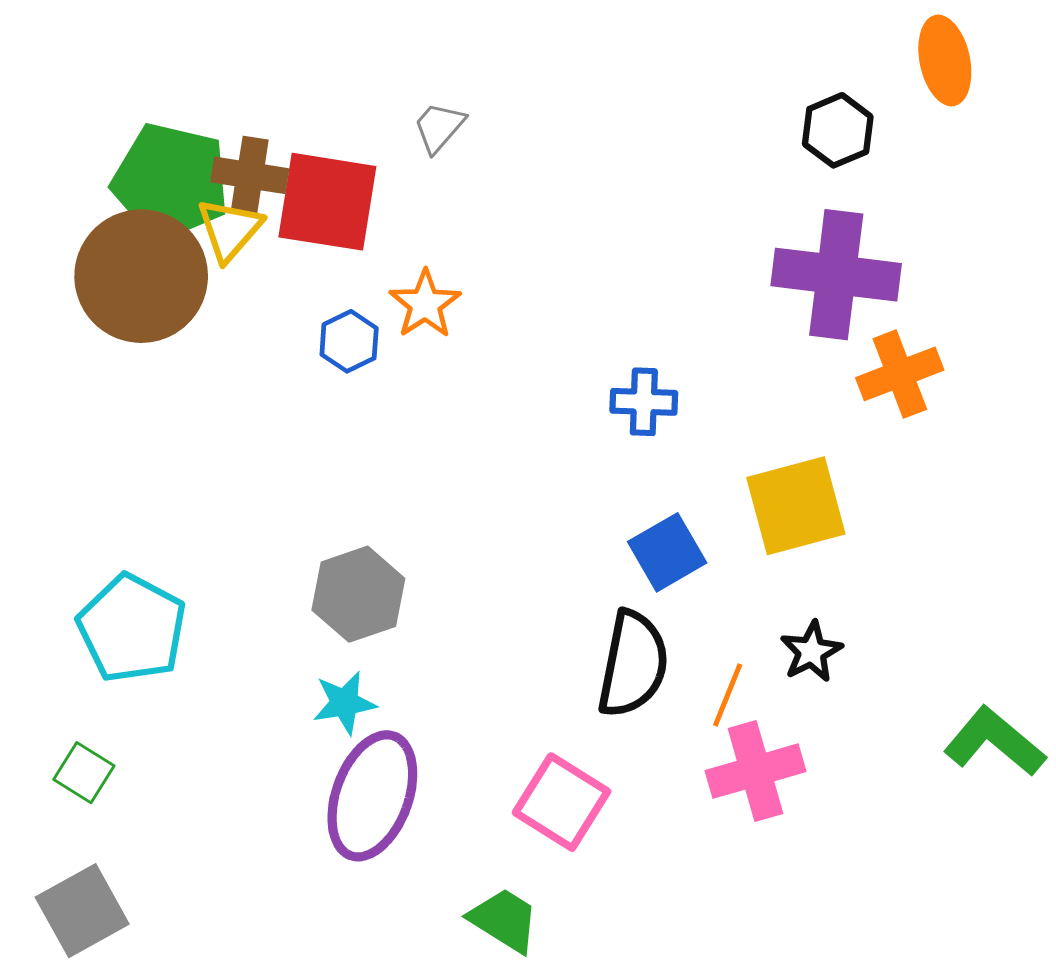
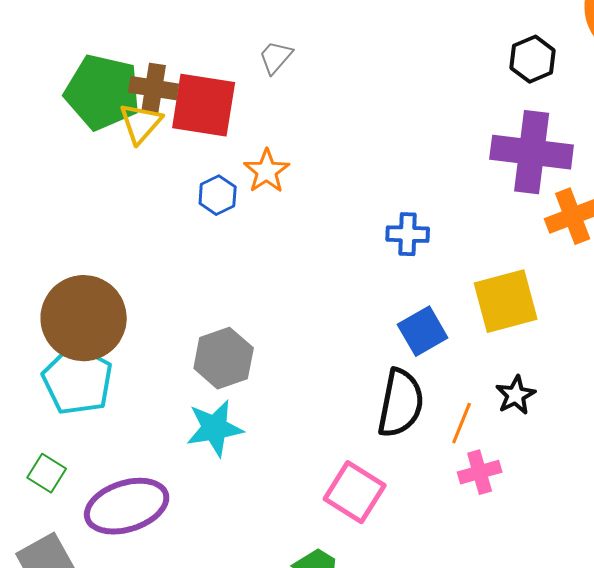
brown circle: (141, 276) -> (84, 318), moved
cyan star: (344, 703) -> (215, 428), size x1.4
pink cross: (756, 771) -> (480, 472), size x0.7
purple ellipse: (372, 796) -> (127, 506), moved, turned 52

